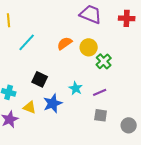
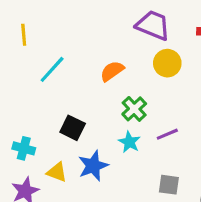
yellow circle: (89, 47) -> (167, 63), moved
green cross: (104, 61) -> (134, 109), moved
purple line: (100, 92) -> (167, 134), moved

